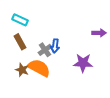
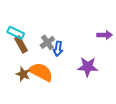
cyan rectangle: (20, 20) -> (16, 33), moved
gray cross: (45, 50) -> (47, 42), moved

